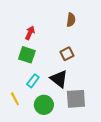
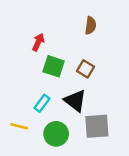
brown square: (67, 54) -> (85, 69), turned -32
green square: (27, 55) -> (54, 66), moved
yellow line: (15, 99) -> (19, 126), turned -48

